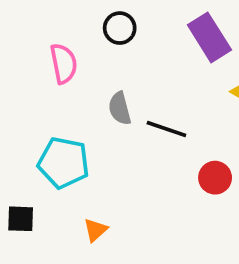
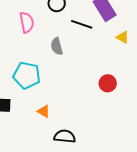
black line: (166, 129) -> (82, 24), moved
orange triangle: (95, 230) -> (44, 111), turned -48

